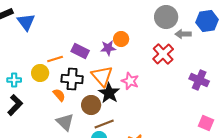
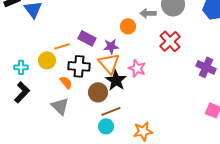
gray arrow: (183, 34) -> (148, 13), moved
purple star: (108, 48) -> (111, 46), moved
gray triangle: (65, 122) -> (60, 106), moved

